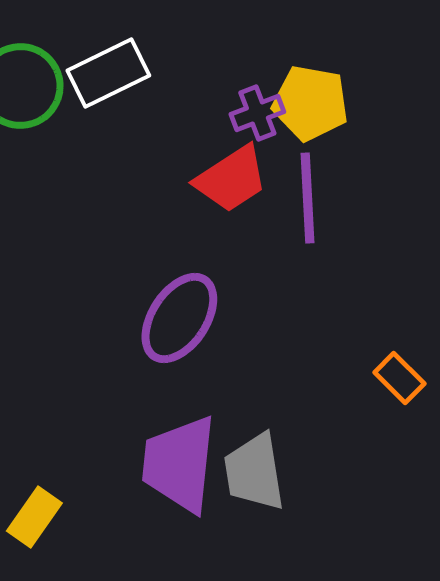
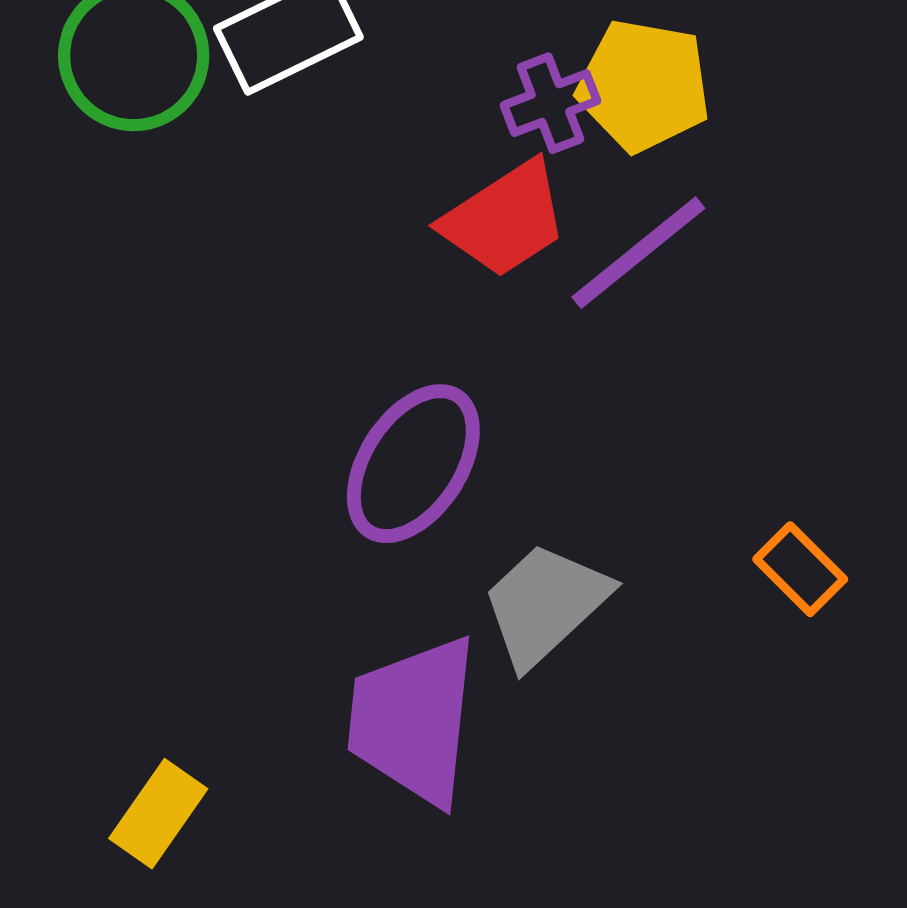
purple line: (307, 198) -> (638, 253), turned 54
gray trapezoid: (254, 472) -> (545, 604), moved, turned 56

